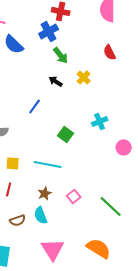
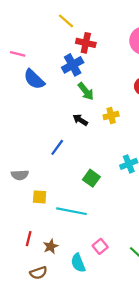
yellow cross: (84, 77) -> (111, 116), turned 32
yellow square: (13, 163) -> (40, 197), moved
brown star: (45, 193) -> (51, 246), moved
cyan semicircle: (41, 215) -> (78, 263), moved

